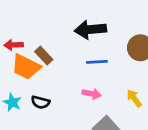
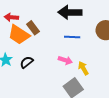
yellow arrow: (134, 98) -> (83, 68), moved
black semicircle: (40, 102) -> (27, 62), turned 120

